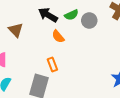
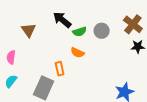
green semicircle: (71, 15) -> (79, 32), moved
orange semicircle: (58, 36) -> (77, 53), moved, turned -32

